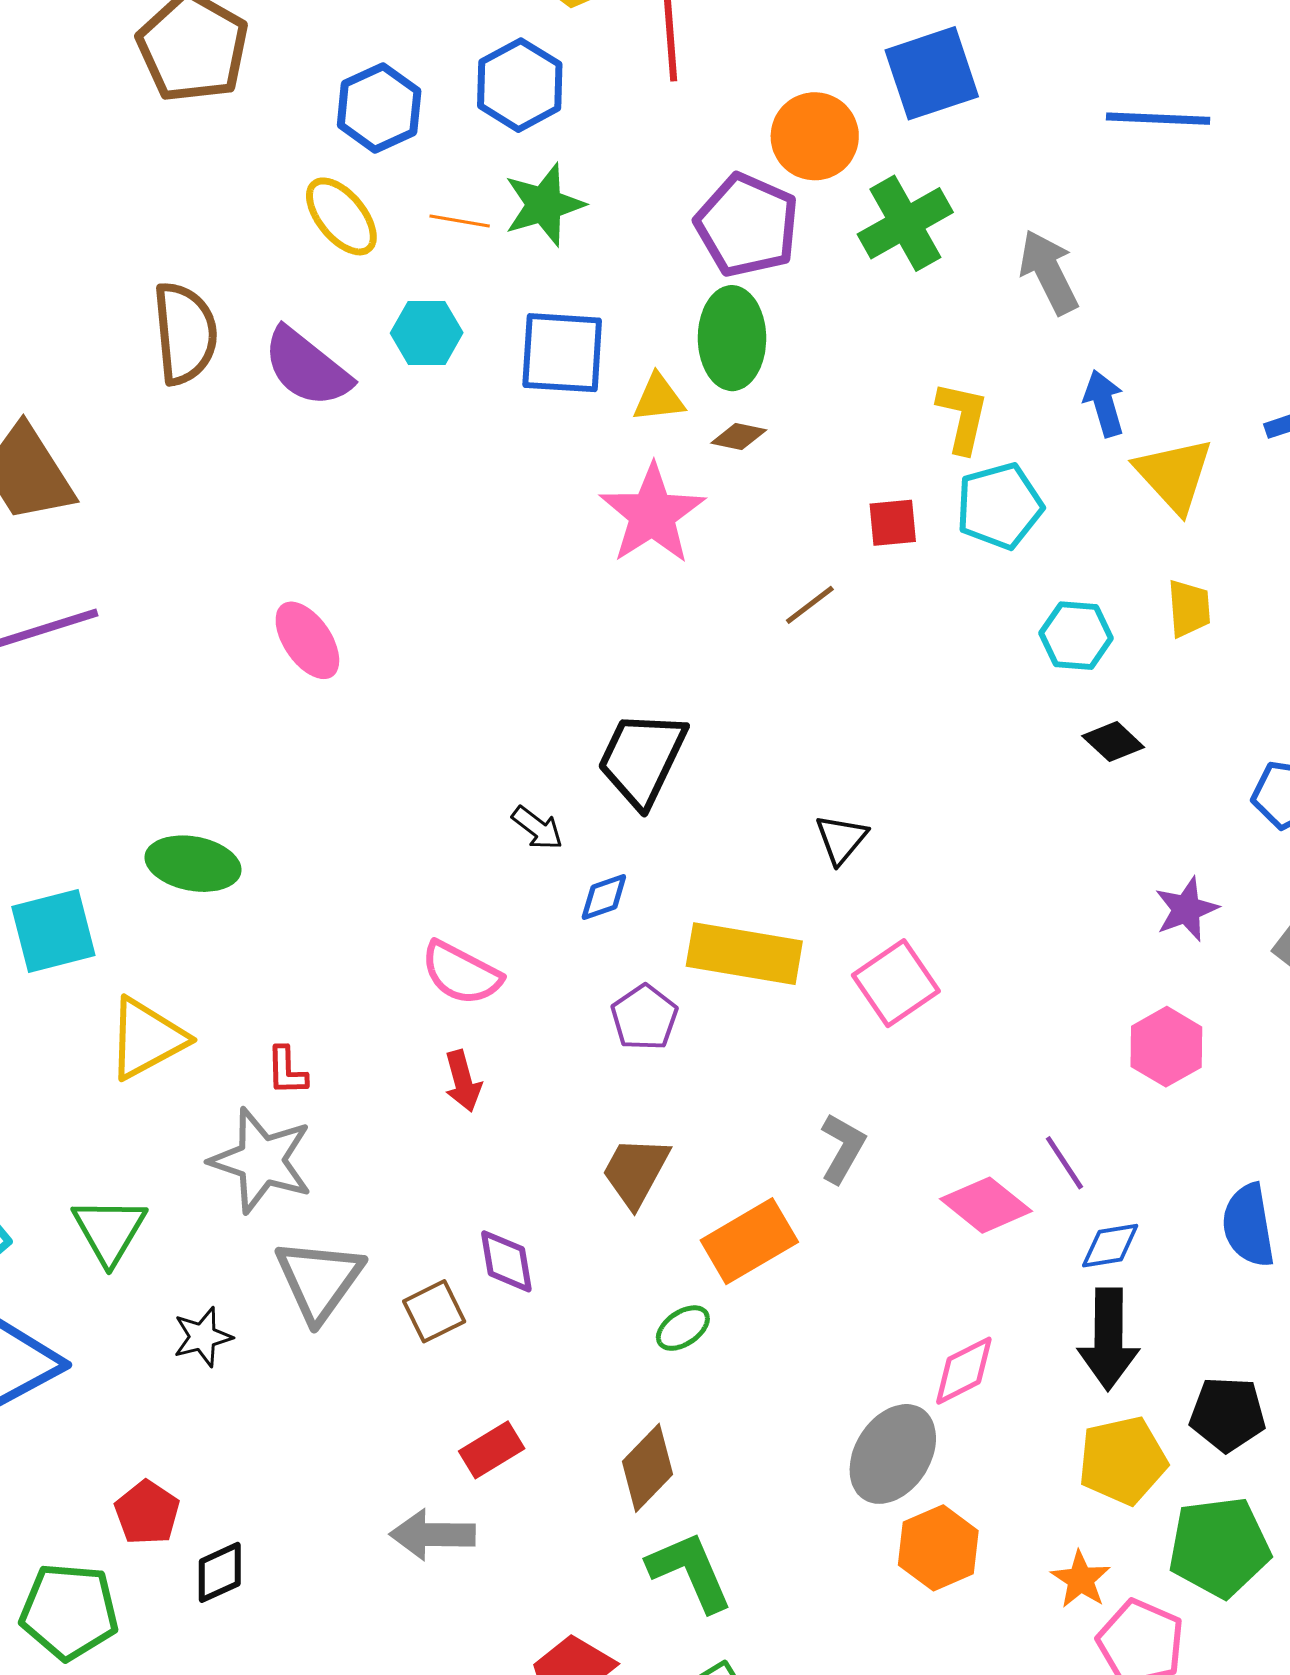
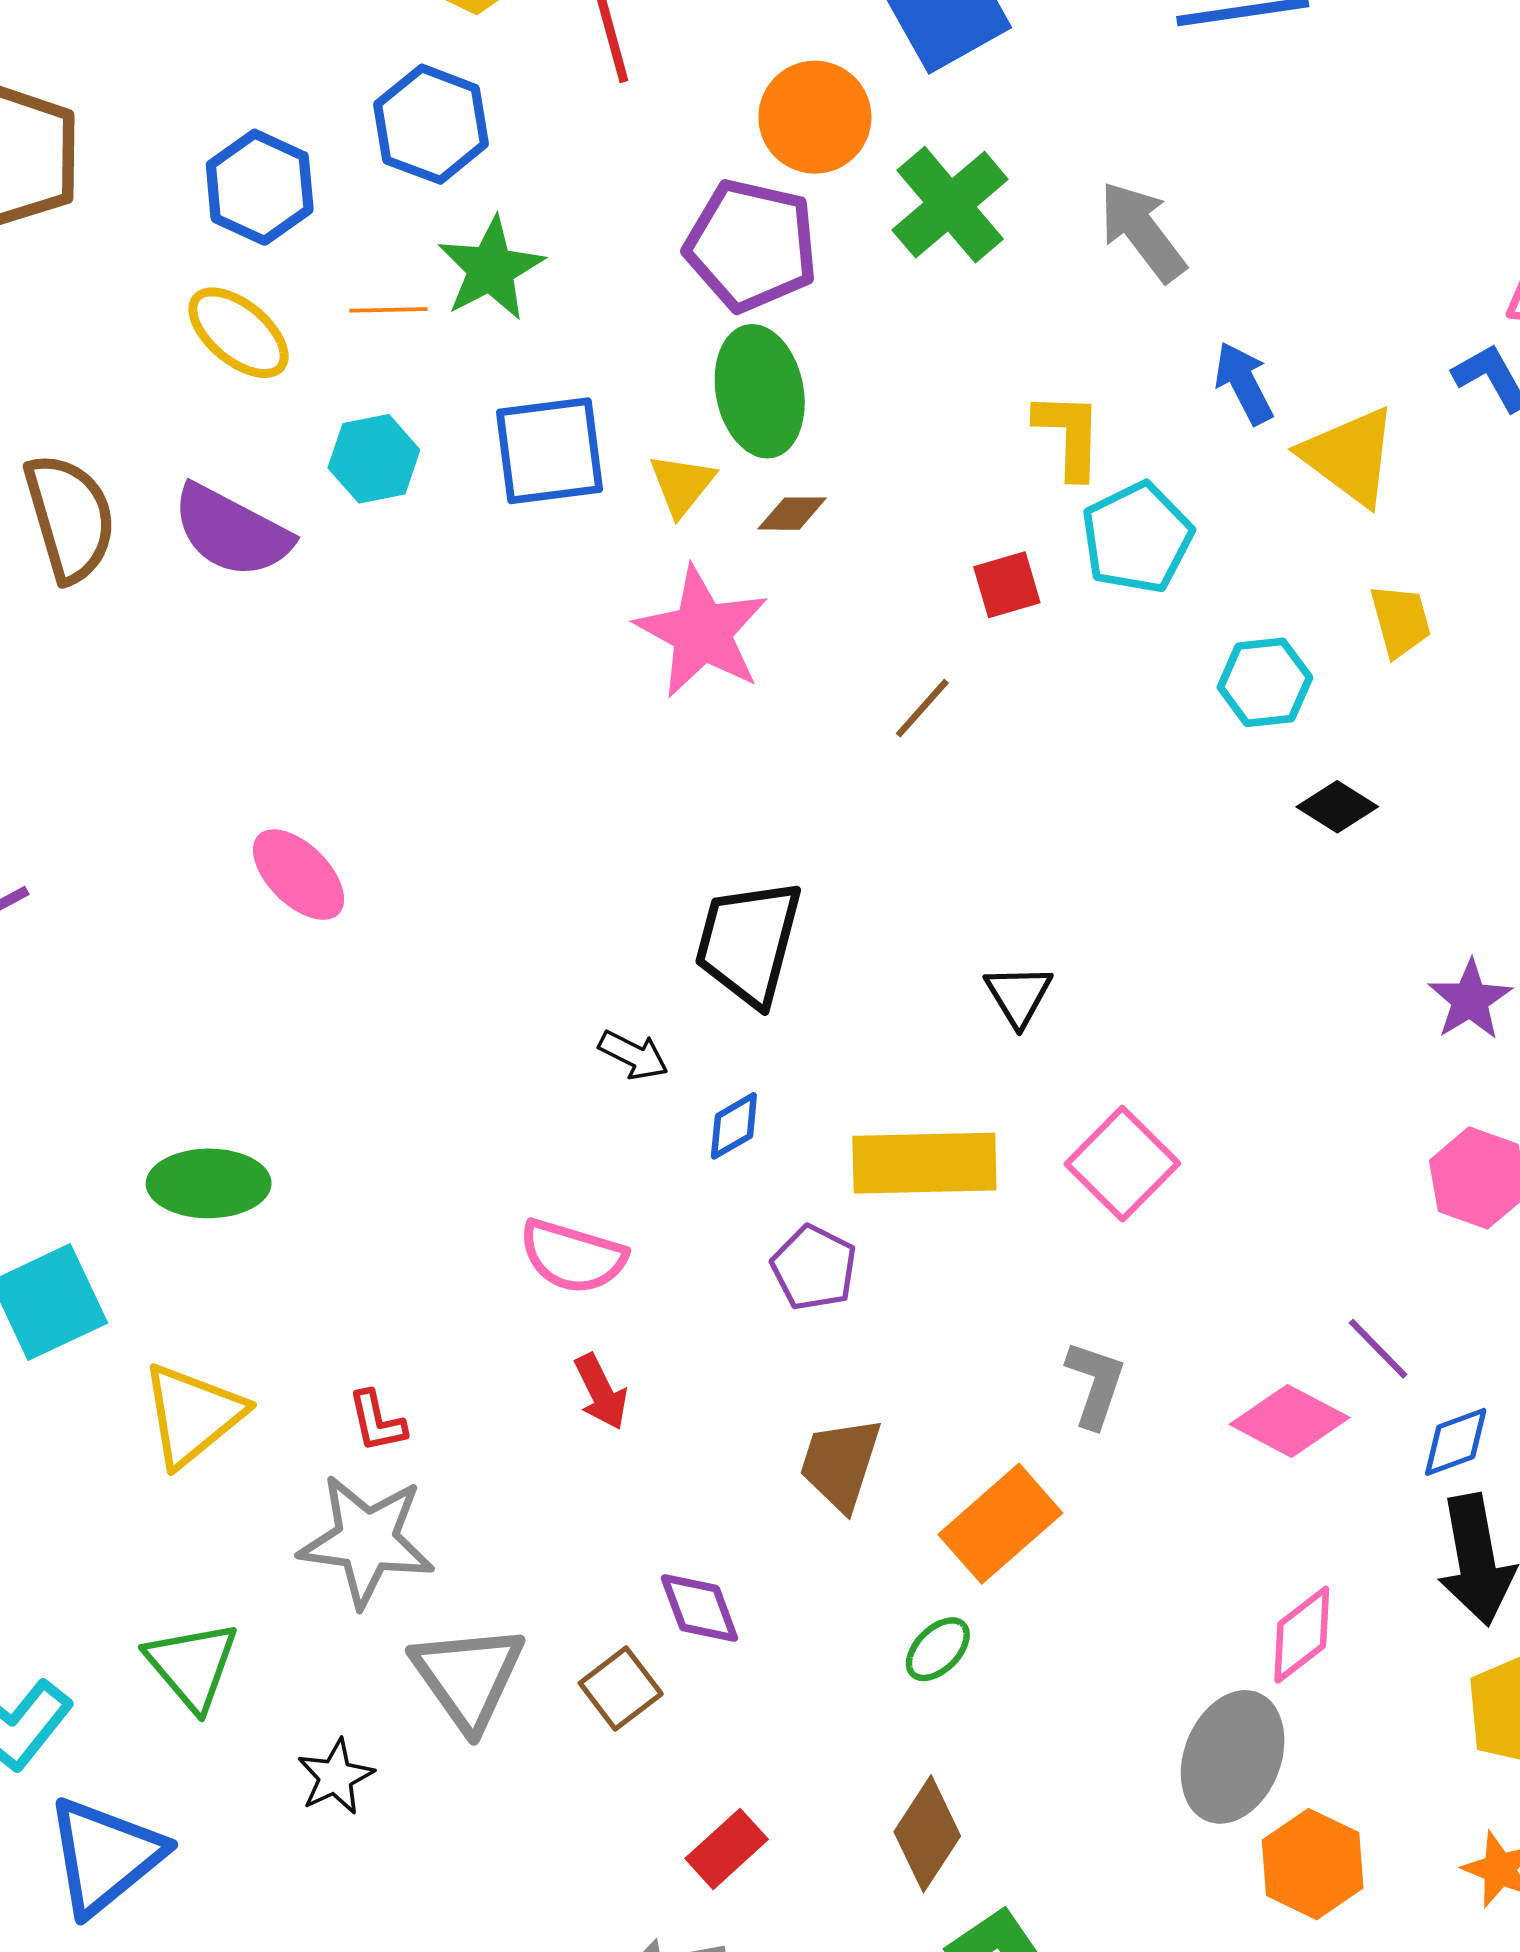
yellow triangle: (659, 398) -> (682, 485), turned -34

